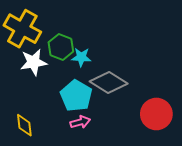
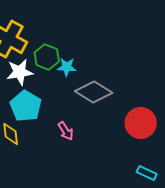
cyan pentagon: (76, 96) -> (26, 106), moved
pink arrow: (80, 122) -> (66, 131), turned 72

